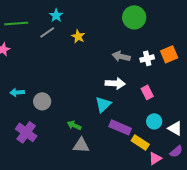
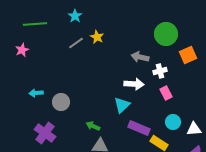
green circle: (134, 17) -> (166, 34), moved
gray line: (47, 32) -> (76, 43), moved
white cross: (147, 58) -> (160, 71), moved
white triangle: (175, 128) -> (194, 129), turned -35

